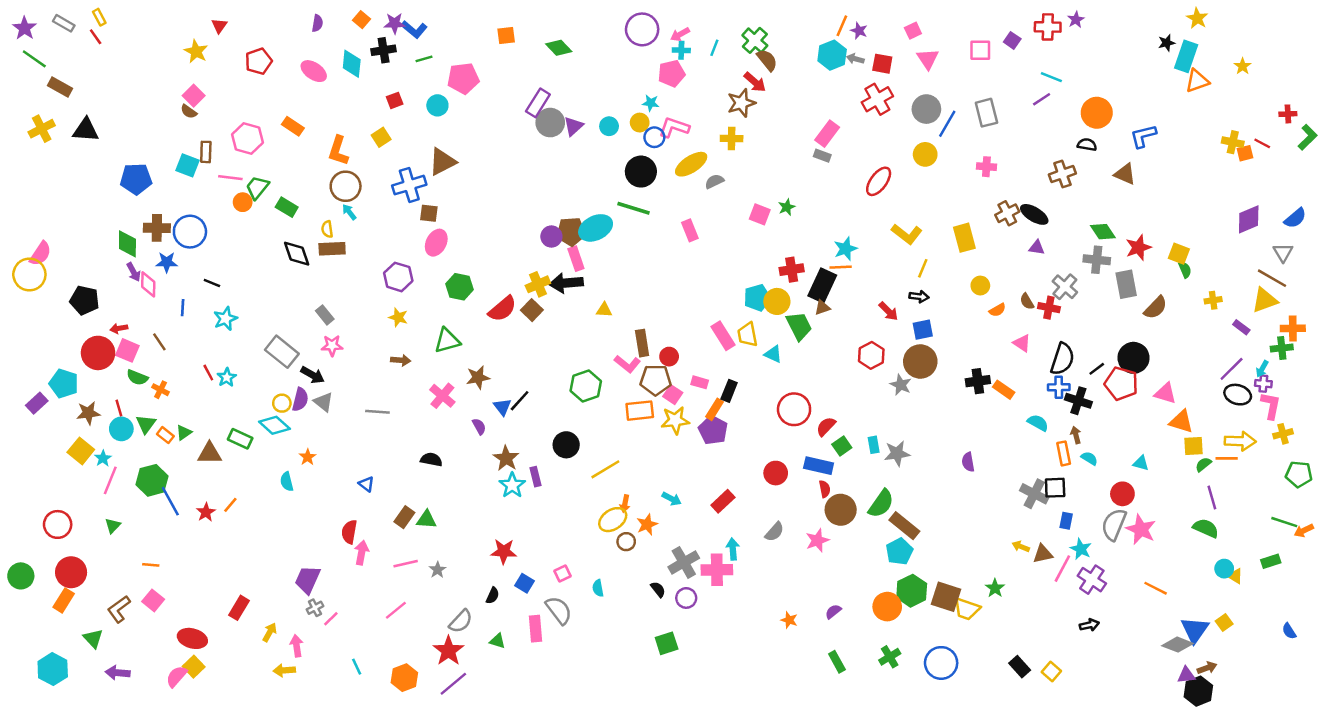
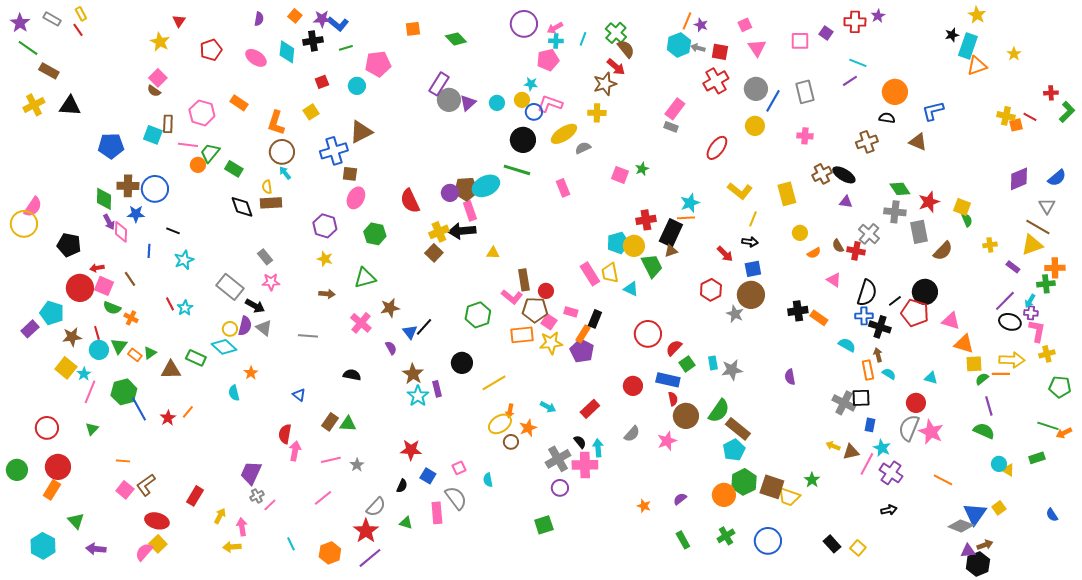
red semicircle: (502, 309) -> (410, 201), moved, turned 105
black semicircle: (658, 589) -> (580, 442), moved
brown L-shape: (119, 609) -> (146, 485), moved

